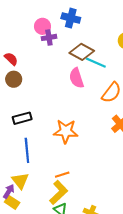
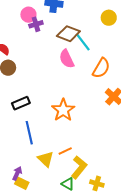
cyan line: (96, 63) -> (83, 42), turned 36
orange star: (66, 131) -> (63, 110), turned -30
yellow triangle: (20, 181) -> (46, 159), moved
yellow L-shape: (59, 192) -> (79, 167), moved

